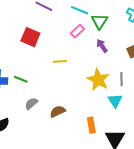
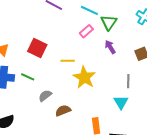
red square: (30, 37) -> (37, 48), moved
yellow star: (98, 80) -> (84, 77), moved
gray semicircle: (31, 104) -> (45, 96), moved

